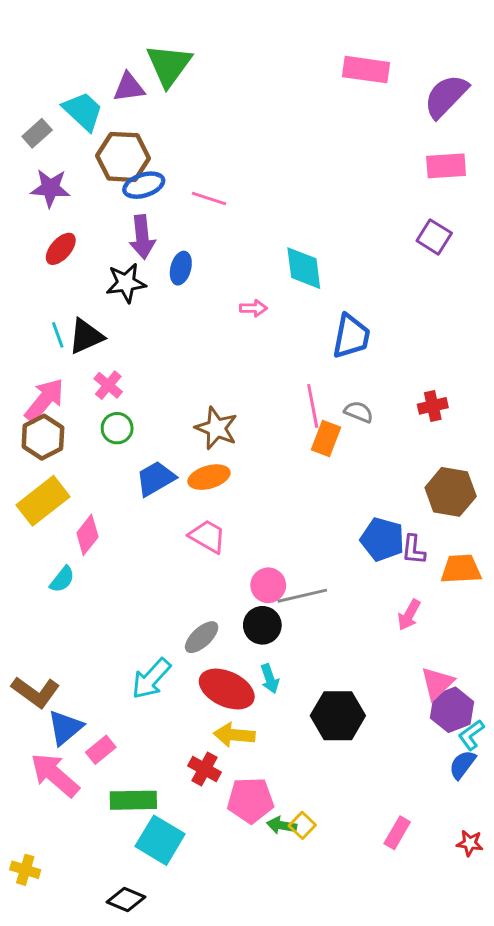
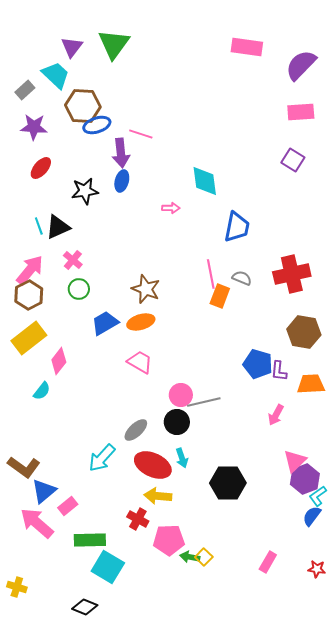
purple triangle: (129, 87) -> (72, 47), moved, turned -45
purple arrow: (142, 237) -> (121, 153), moved
red cross: (433, 406) -> (292, 274), size x1.8

